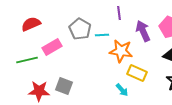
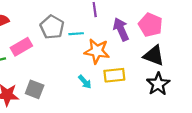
yellow rectangle: (137, 73) -> (114, 75), turned -30
cyan arrow: (122, 90) -> (85, 82), moved

